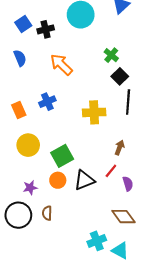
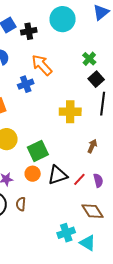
blue cross: (47, 102) -> (26, 84), moved
red line: (111, 171) -> (79, 179), moved

